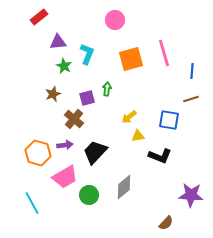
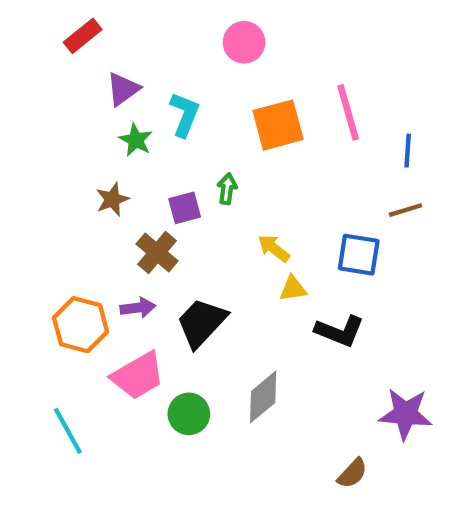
purple triangle: (58, 42) -> (123, 89), turned -30
yellow arrow: (129, 117) -> (274, 248), turned 77

